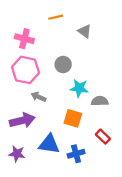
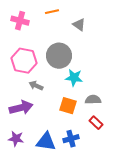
pink cross: (24, 39) -> (20, 21), moved
gray circle: (63, 65) -> (59, 56), size x1.6
gray semicircle: (100, 101) -> (93, 100), moved
blue triangle: (49, 144) -> (46, 142), moved

